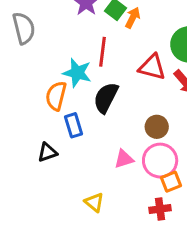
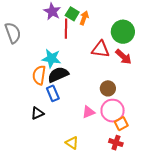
red line: (103, 52) -> (66, 29), moved
black semicircle: (106, 98) -> (58, 75), moved, turned 45
red cross: (160, 209) -> (116, 143), turned 32

